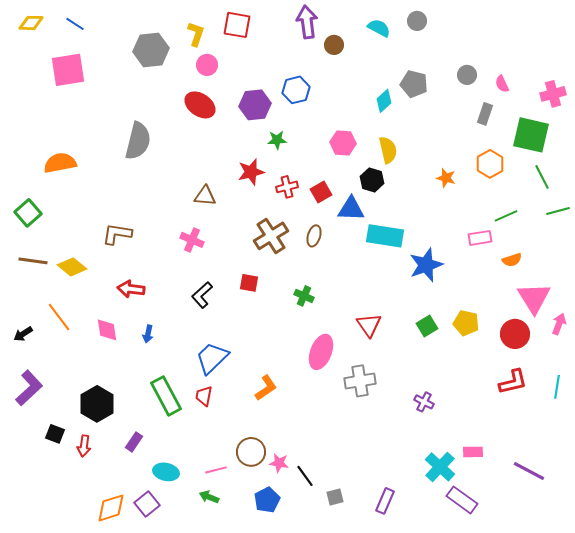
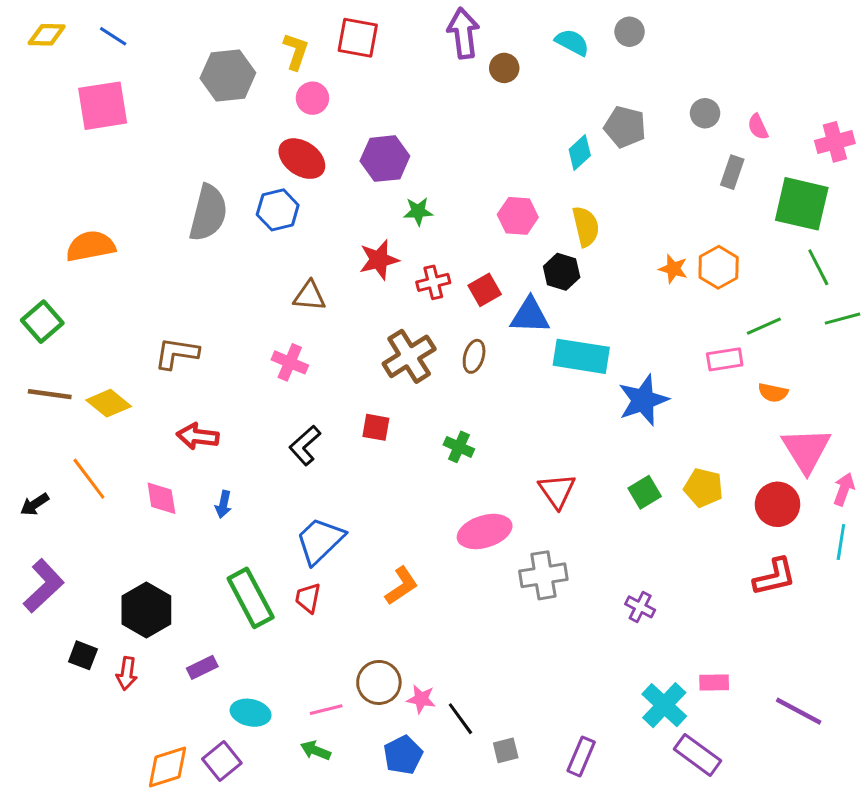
blue hexagon: (296, 90) -> (278, 210), moved
orange hexagon: (490, 164) -> (719, 267), moved
orange semicircle: (512, 260) -> (773, 393), turned 30
pink ellipse: (321, 352) -> (485, 531), turned 52
cyan line: (557, 387) -> (841, 542), moved
purple rectangle: (134, 442) -> (202, 667), turned 30

